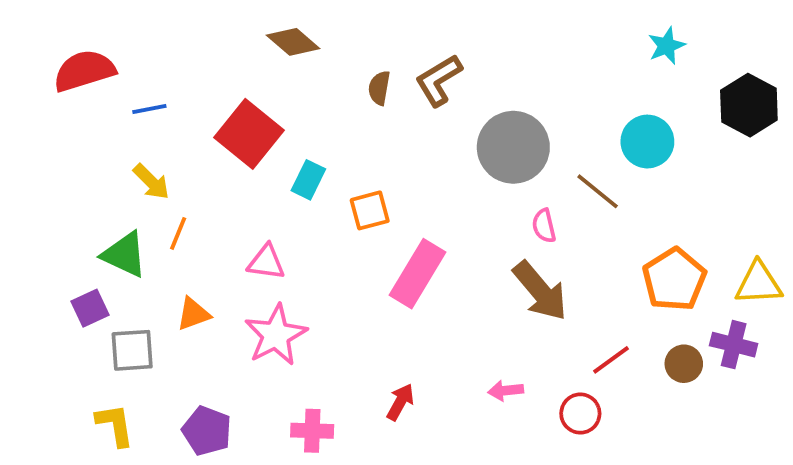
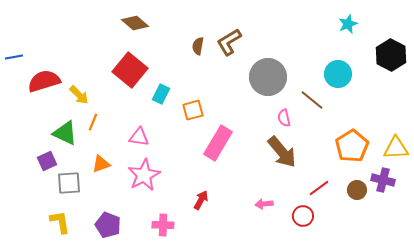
brown diamond: (293, 42) -> (135, 23), moved
red semicircle: (84, 71) -> (44, 81), moved
blue line: (149, 109) -> (14, 57), moved
red arrow: (400, 402) -> (201, 200), moved

